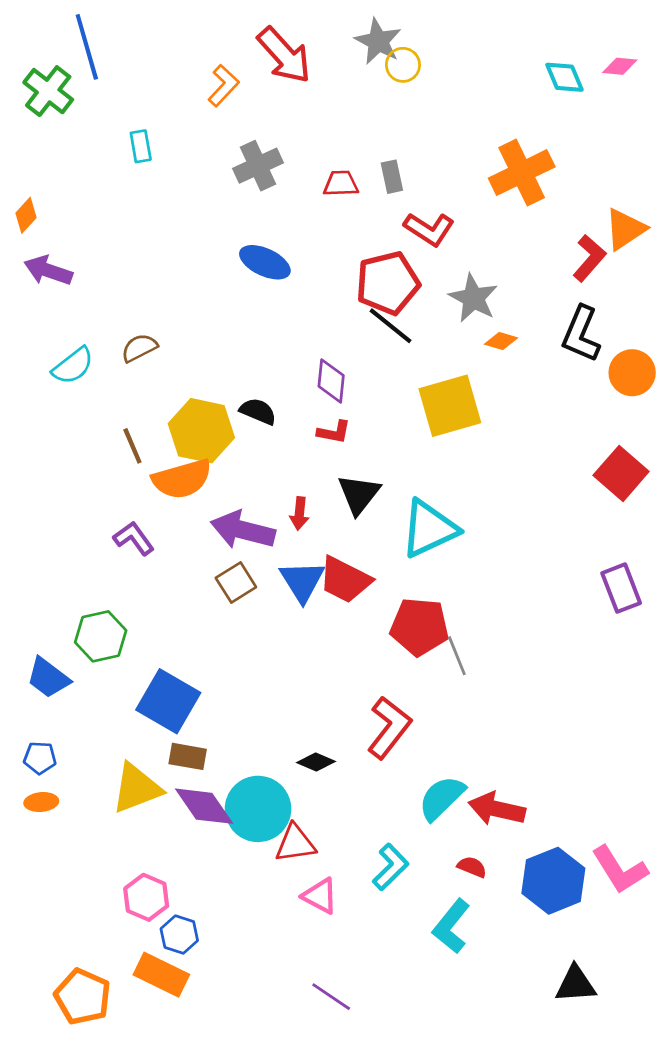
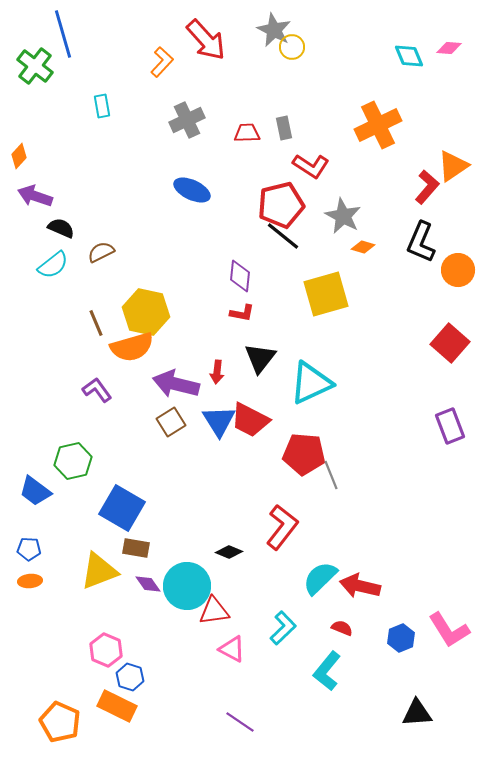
black semicircle: (258, 411) -> (61, 228), moved
purple diamond: (204, 806) -> (148, 584), size x0.6
blue hexagon: (553, 881) -> (401, 638), size x0.6

